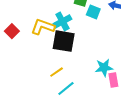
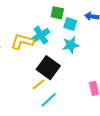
black square: (64, 41) -> (48, 68), moved, turned 30
cyan star: (104, 68) -> (71, 45), moved

